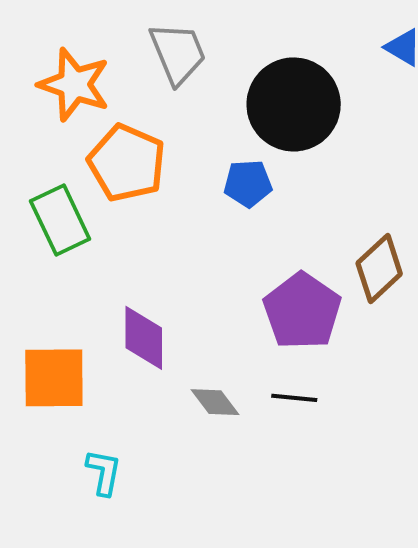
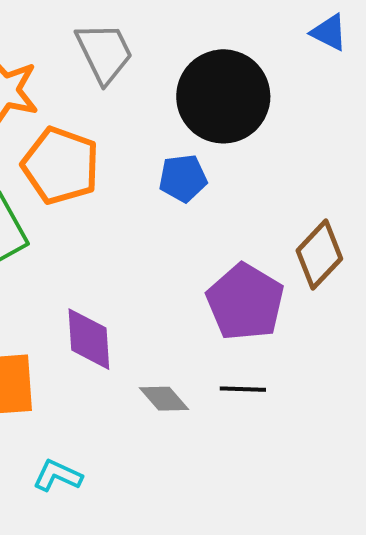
cyan L-shape: (104, 472) -> (58, 476), turned -72

